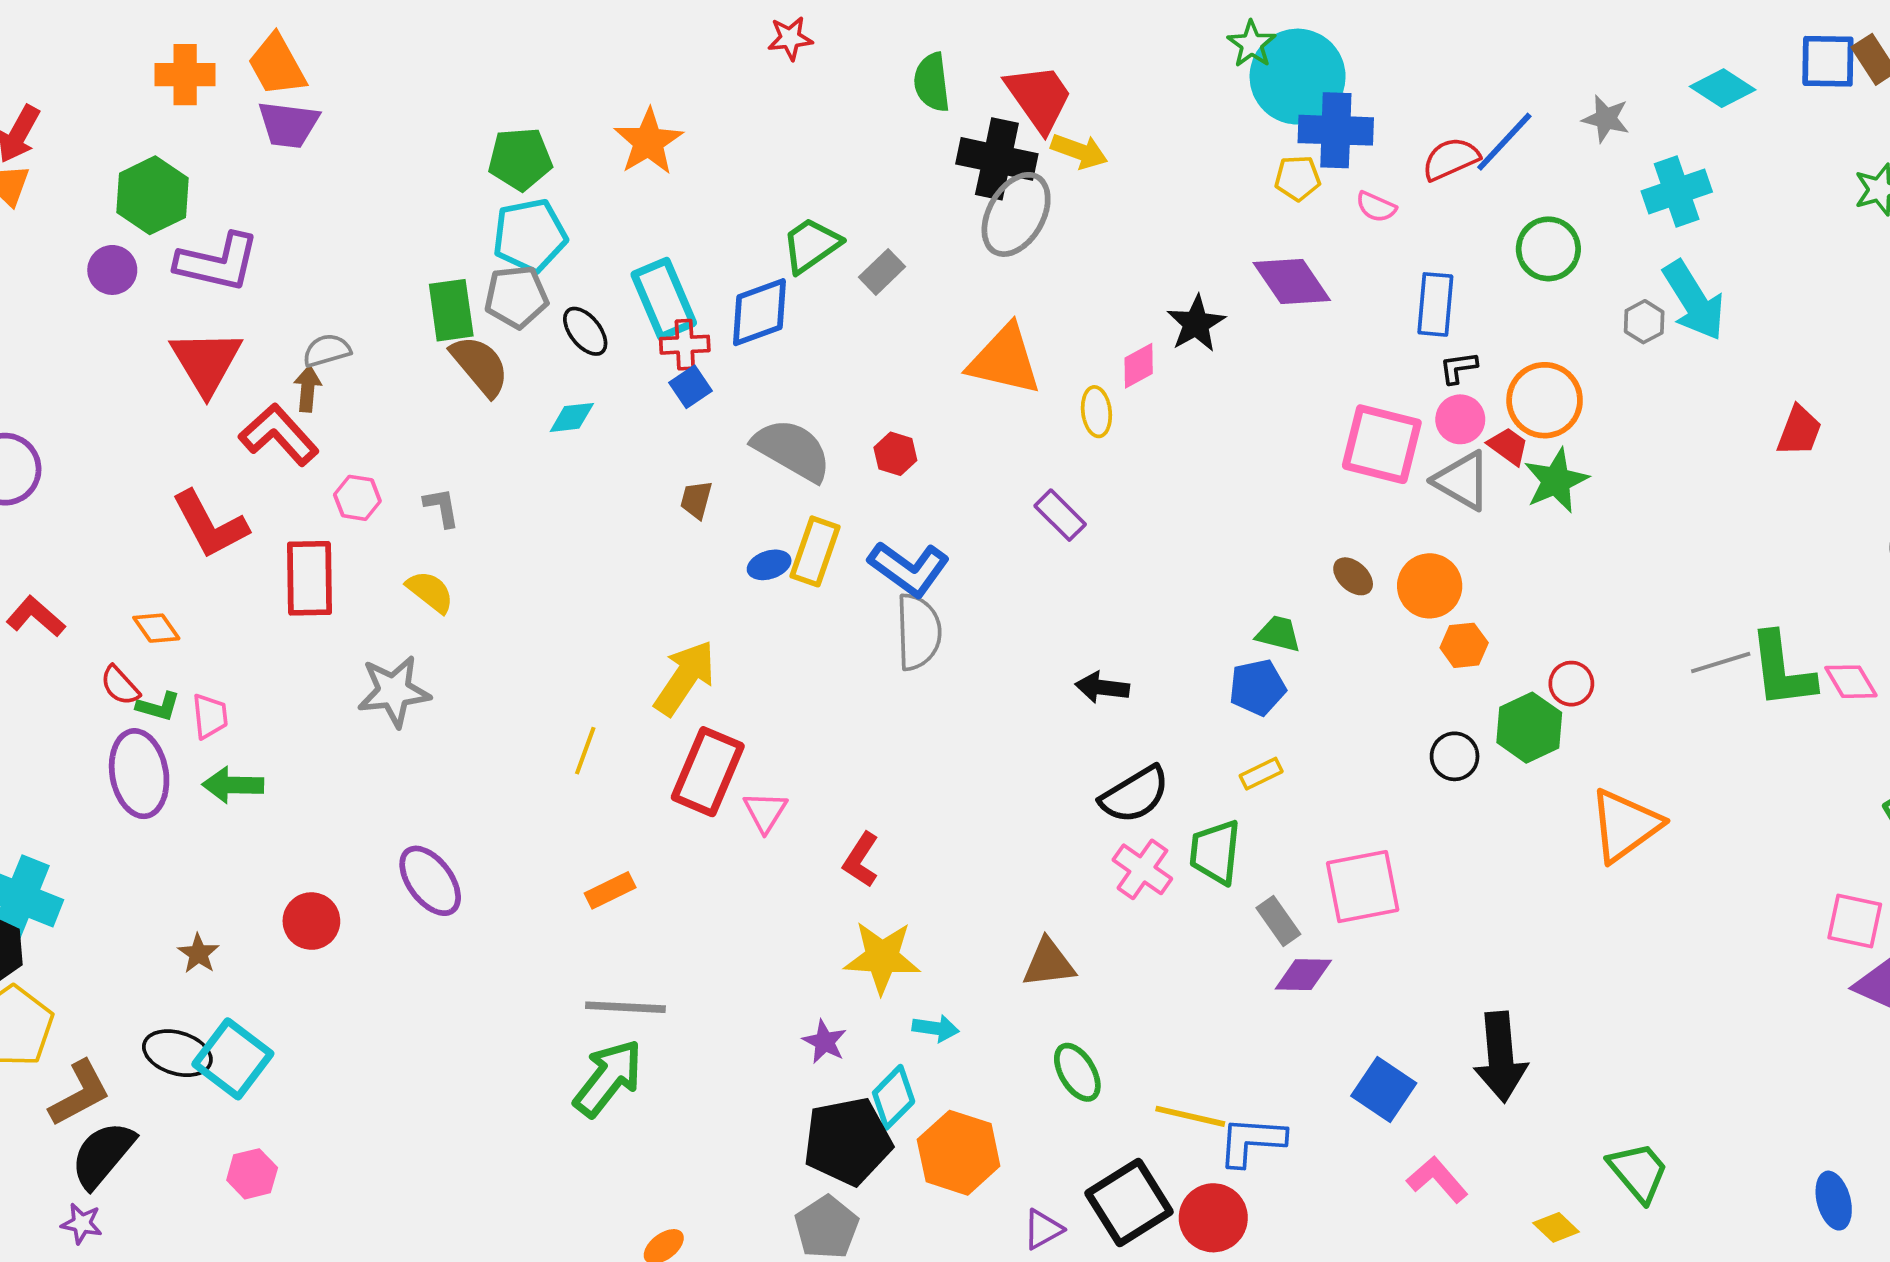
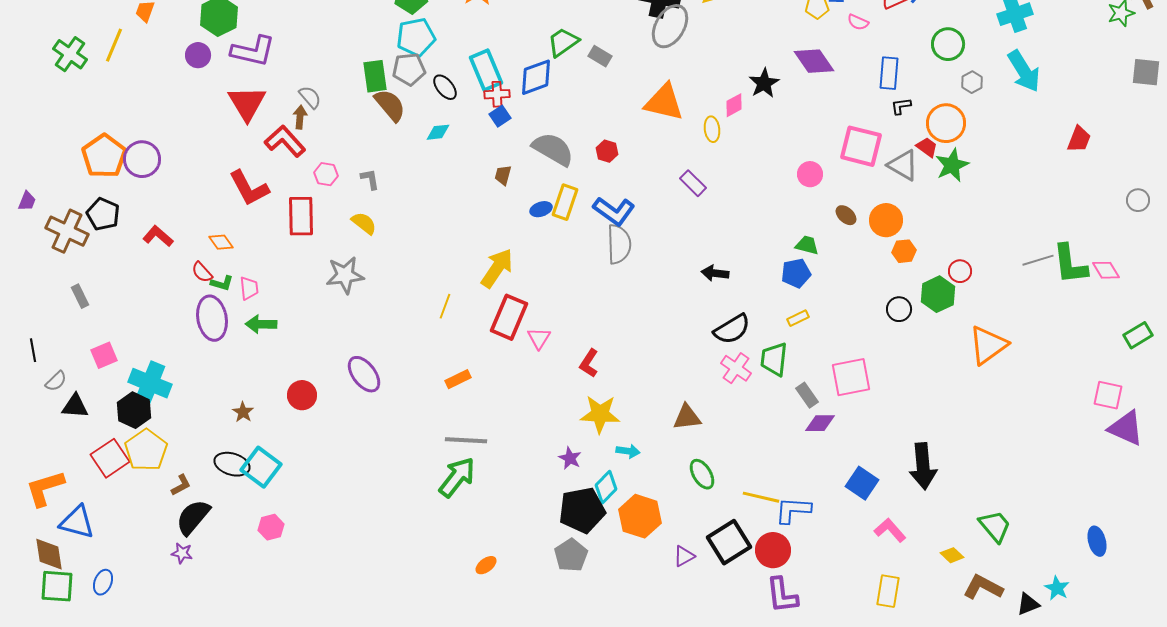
gray rectangle: (882, 272) -> (600, 56), turned 75
gray hexagon: (1644, 322) -> (972, 82), moved
gray semicircle: (327, 350) -> (310, 97), turned 65
pink circle: (1460, 419) -> (810, 174), moved
brown L-shape: (80, 1093) -> (181, 485), size x0.6

